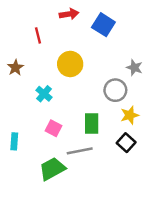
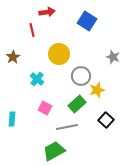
red arrow: (69, 14) -> (47, 12), moved
gray circle: (115, 90) -> (81, 76), moved
yellow star: (130, 115) -> (97, 90), moved
green rectangle: (92, 123) -> (77, 104), turned 48
green trapezoid: (52, 169) -> (54, 151), moved

